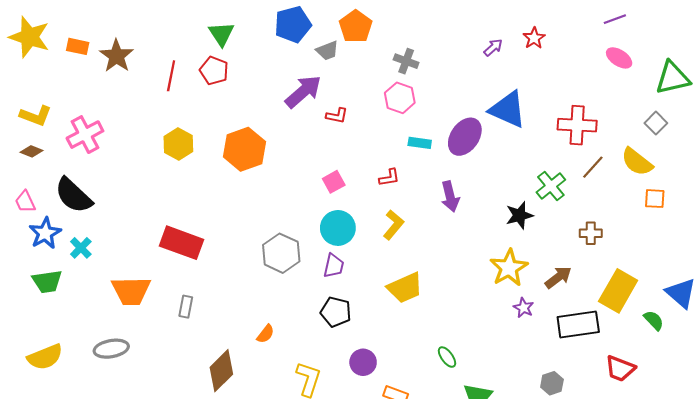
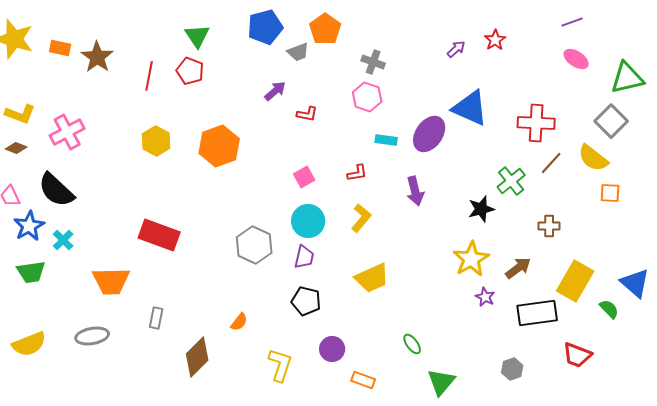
purple arrow: (303, 92) -> (275, 91), size x0.6
gray square: (656, 123) -> (611, 121), size x1.5
gray rectangle: (186, 307) -> (156, 318), moved

